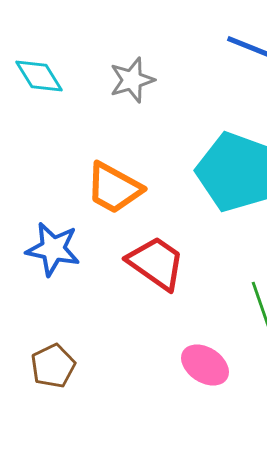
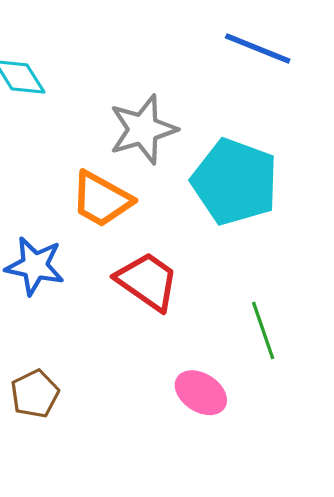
gray star: (132, 80) -> (143, 129), moved, size x1.4

